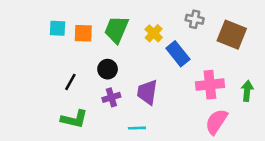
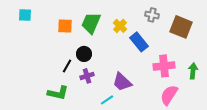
cyan square: (58, 28) -> (25, 15), moved
black line: (70, 82) -> (67, 66), moved
purple trapezoid: (147, 92) -> (122, 82), moved, turned -55
cyan line: (137, 128) -> (107, 100), turned -32

